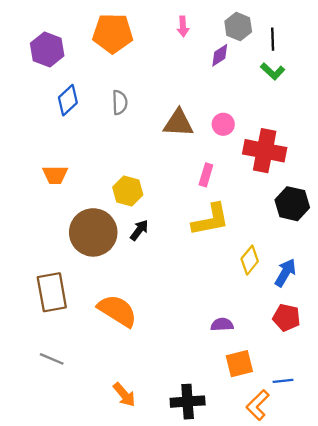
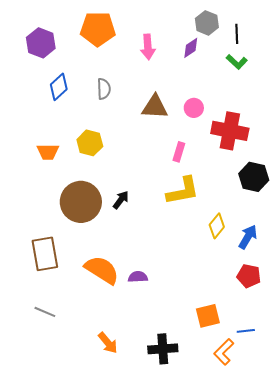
pink arrow: (183, 26) -> (148, 47), moved, size x1.4
yellow hexagon: (128, 191) -> (90, 143), moved
purple semicircle: (222, 324) -> (138, 277), moved

